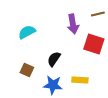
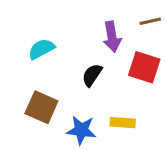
black semicircle: (54, 59) -> (92, 75), moved
brown square: (27, 70) -> (41, 107), size x1.5

